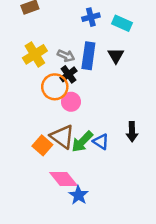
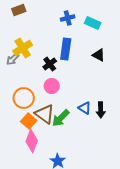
gray arrow: (66, 56) -> (13, 59), moved, turned 112
black triangle: (116, 56) -> (99, 55), moved, turned -32
orange circle: (55, 87) -> (24, 98), moved
blue triangle: (101, 142) -> (85, 108), moved
pink diamond: (64, 179) -> (32, 141), moved, turned 60

